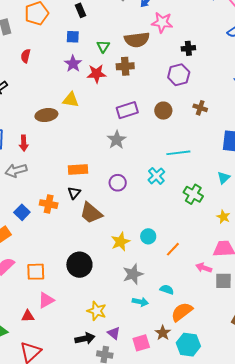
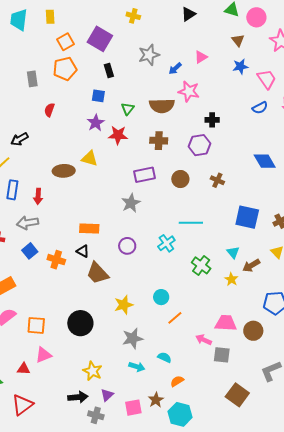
brown cross: (125, 66) -> (159, 141), moved
cyan triangle: (224, 178) -> (233, 252), turned -32
black triangle: (74, 193) -> (83, 251), turned -48
blue square: (22, 212) -> (30, 251), moved
yellow star: (223, 217) -> (231, 279), moved
cyan circle: (148, 236) -> (161, 297), moved
orange semicircle: (182, 312) -> (177, 381), size x0.6
purple triangle: (114, 333) -> (107, 395), turned 32

